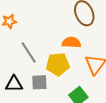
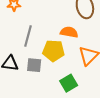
gray line: (29, 52) -> (28, 36), turned 40

